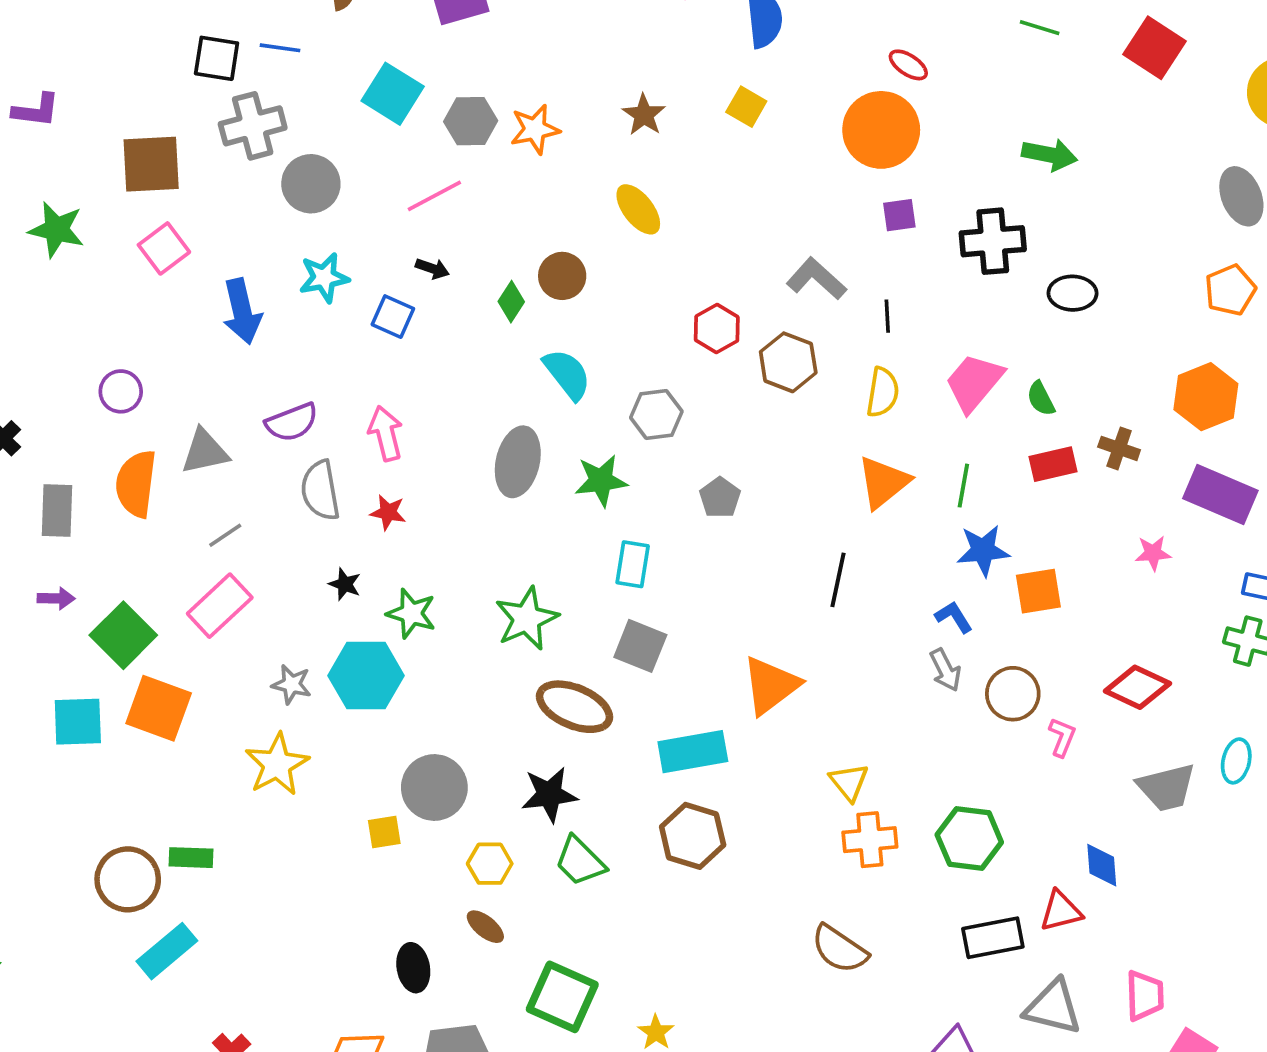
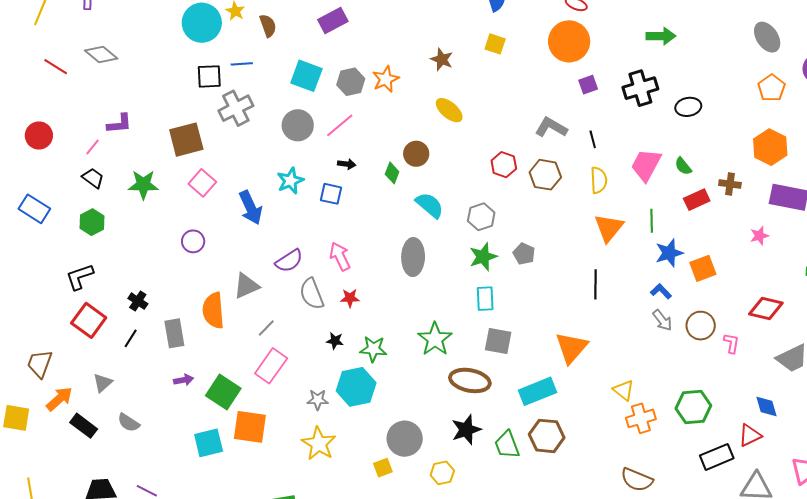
gray circle: (311, 184) -> (298, 125), moved
purple circle: (121, 391) -> (193, 241), moved
green star: (601, 481) -> (483, 257), moved
green trapezoid: (580, 861) -> (507, 445), moved, turned 36

